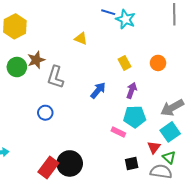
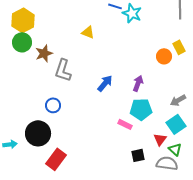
yellow rectangle: (124, 63) -> (179, 47), moved
green circle: (17, 67) -> (22, 42), moved
gray arrow: (172, 108) -> (178, 100), size x0.7
black circle: (70, 163) -> (38, 133), moved

